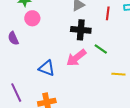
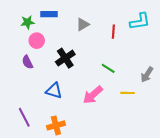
black cross: (81, 30) -> (65, 58), moved, turned -36
purple semicircle: (13, 38) -> (27, 62), moved
pink arrow: (76, 58) -> (93, 95), moved

